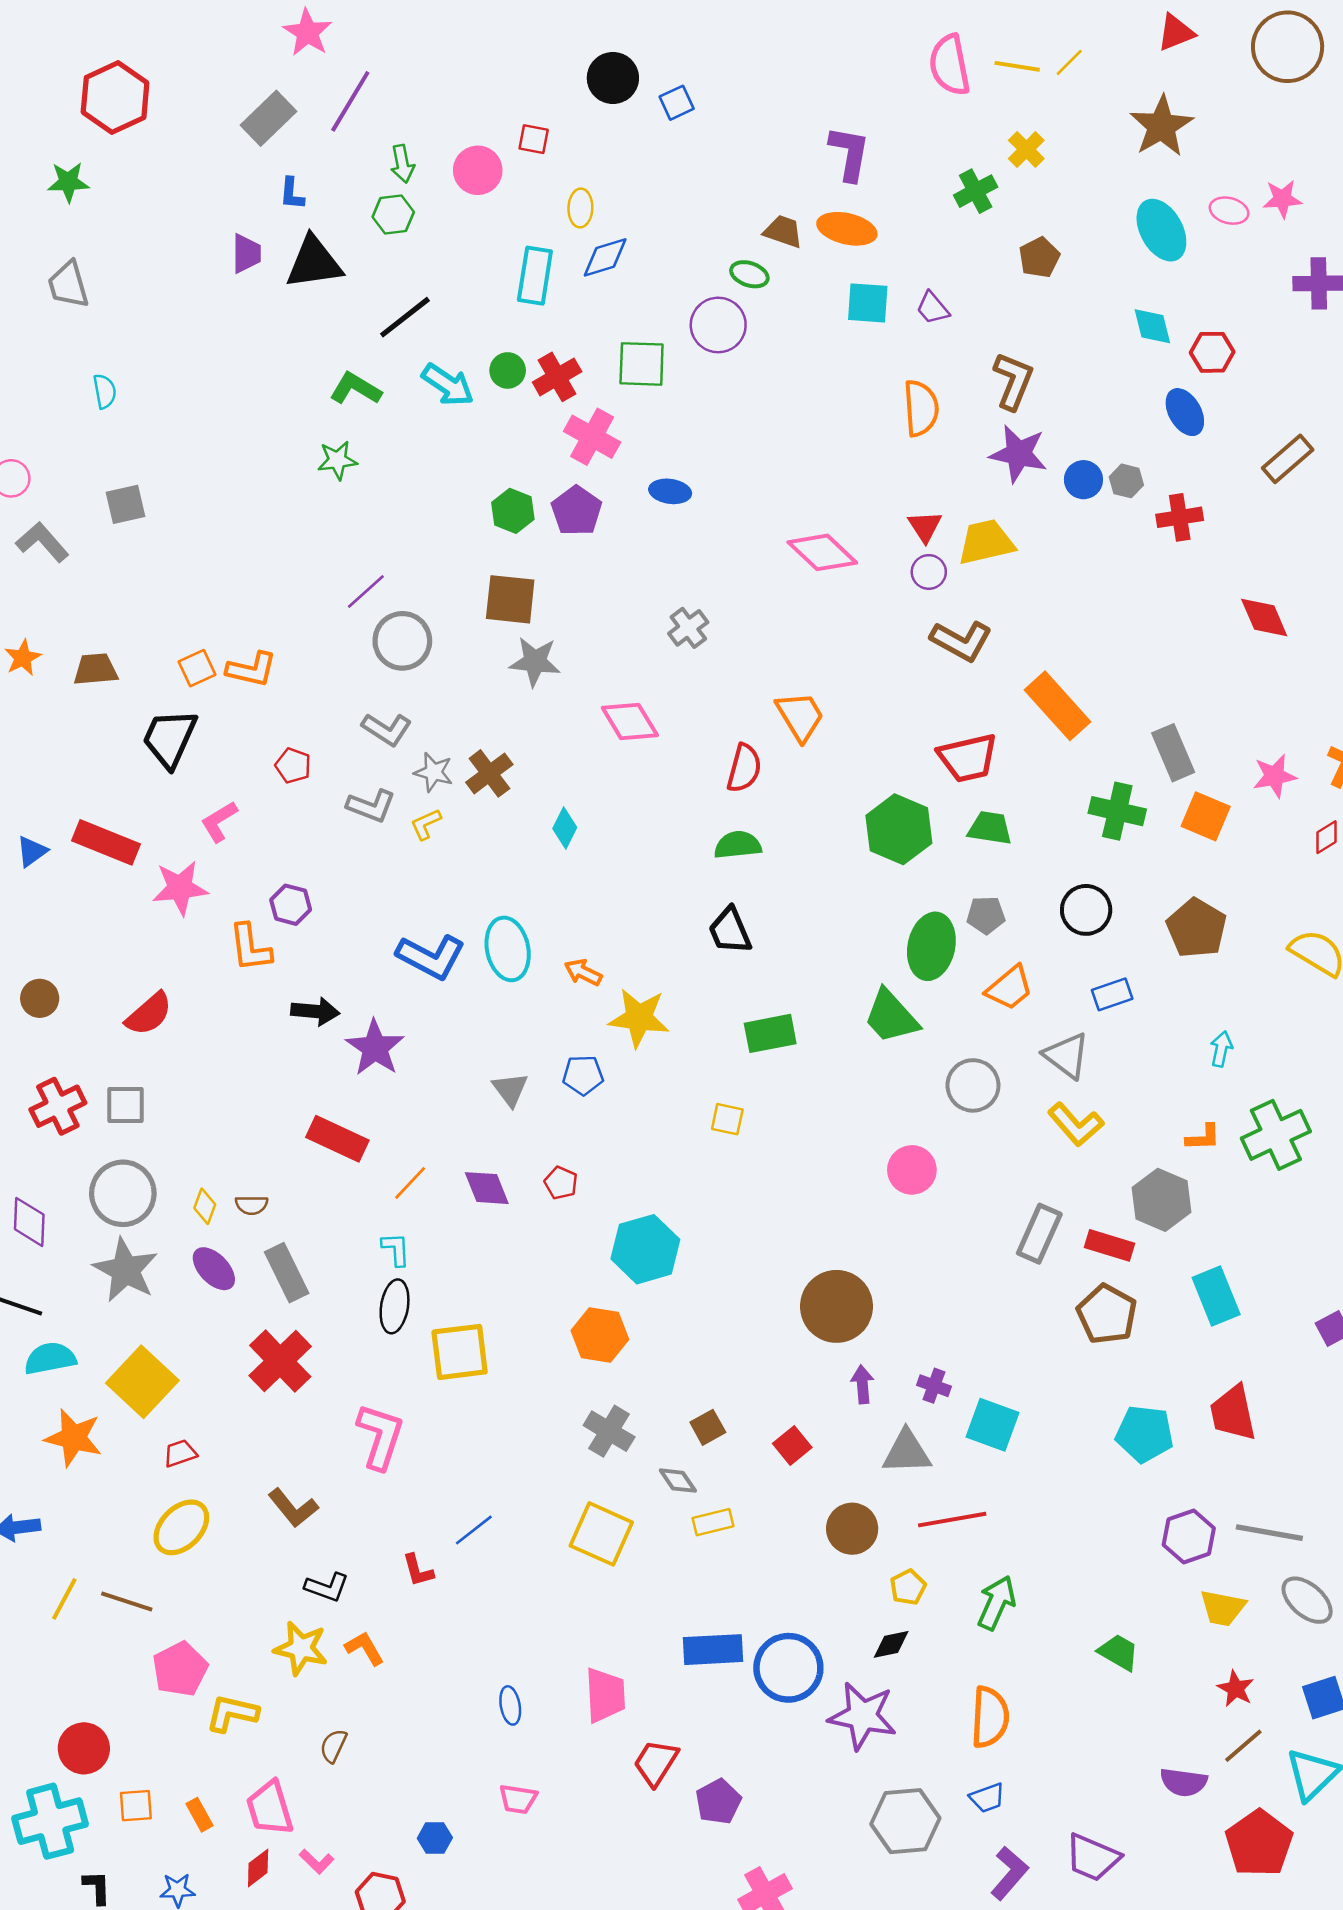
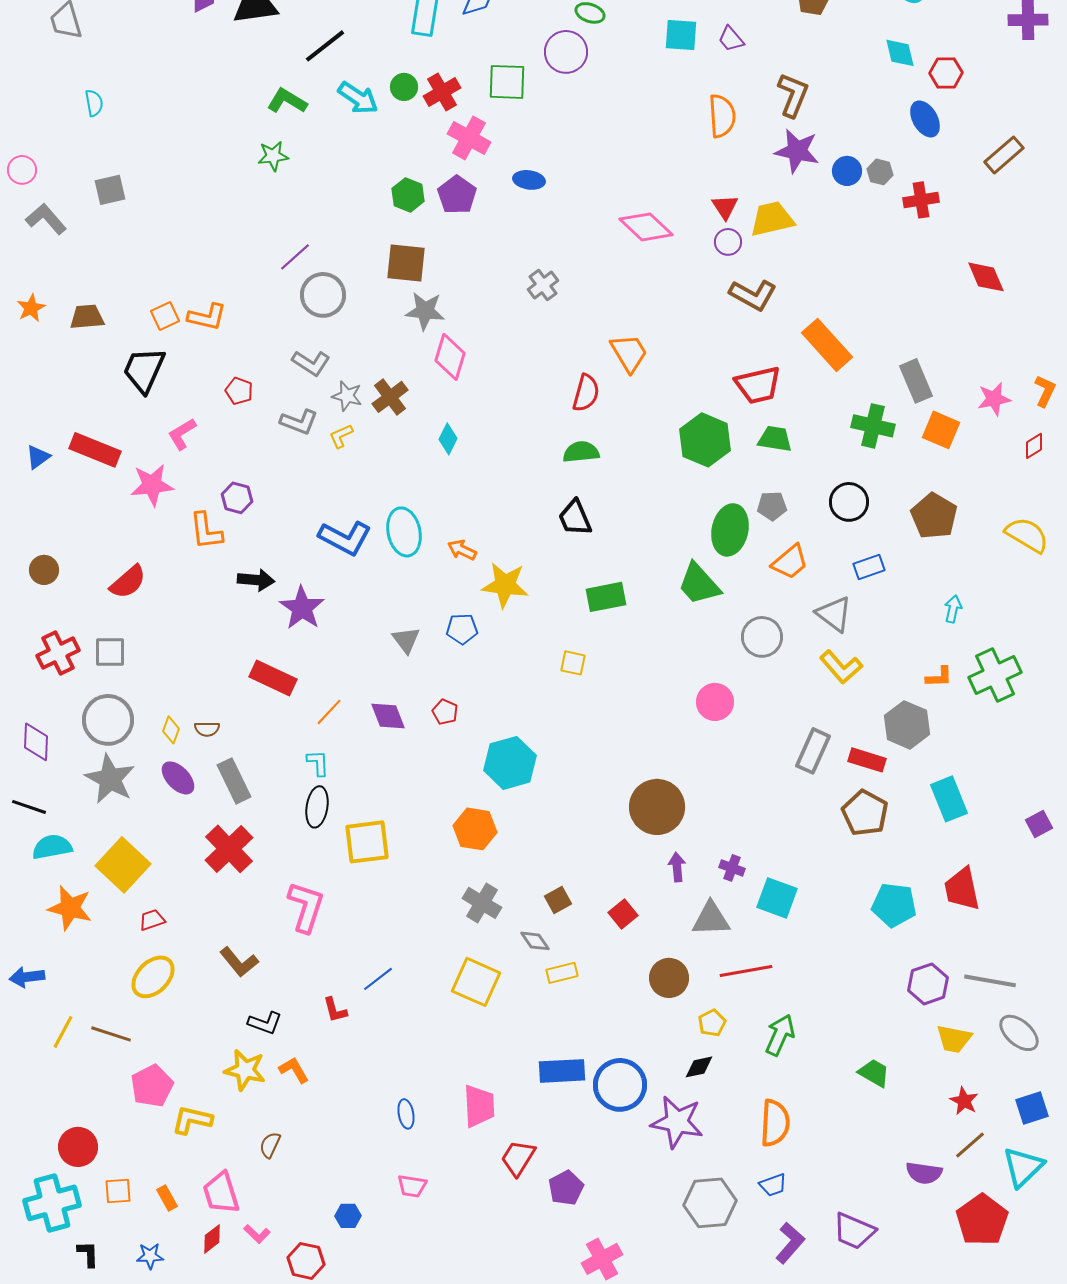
pink diamond: (630, 721) -> (450, 357), moved, turned 48

